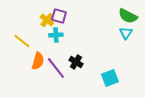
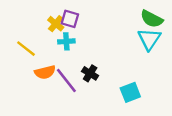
cyan triangle: (126, 33) -> (149, 39), size x1.5
orange semicircle: (38, 61) -> (45, 72), turned 60

